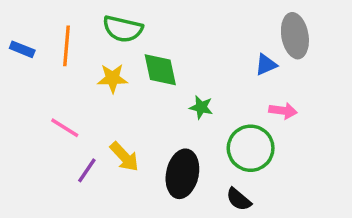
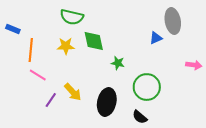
orange line: (66, 46) -> (31, 50), moved
pink arrow: (283, 111) -> (194, 65), moved

